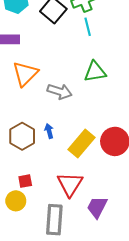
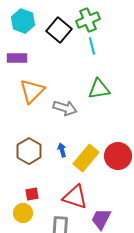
blue arrow: (49, 131) -> (62, 150), moved
red triangle: (70, 184) -> (75, 197), turned -44

